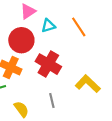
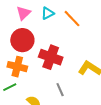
cyan triangle: (48, 26) -> (48, 13), moved

